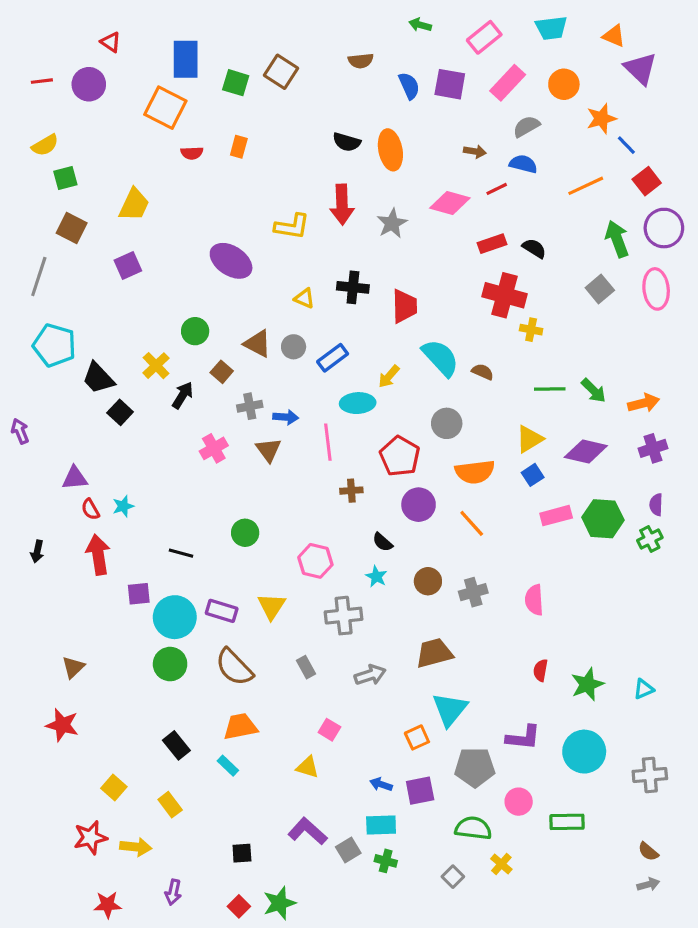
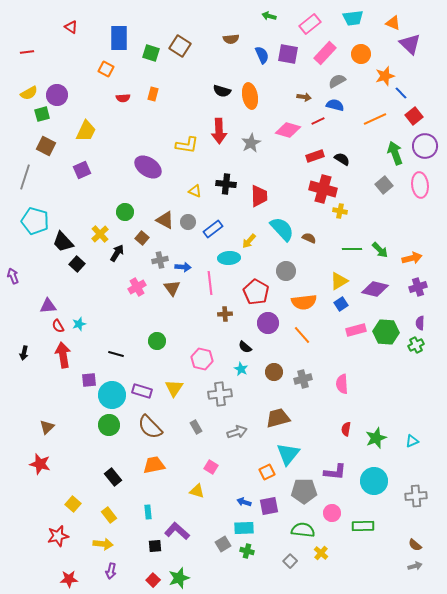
purple circle: (89, 84) -> (57, 95), moved
orange square: (165, 108) -> (106, 69), size x0.6
cyan rectangle: (228, 766) -> (148, 512), moved, turned 40
purple L-shape: (308, 831) -> (177, 531), moved
yellow arrow: (136, 847) -> (103, 544), moved

